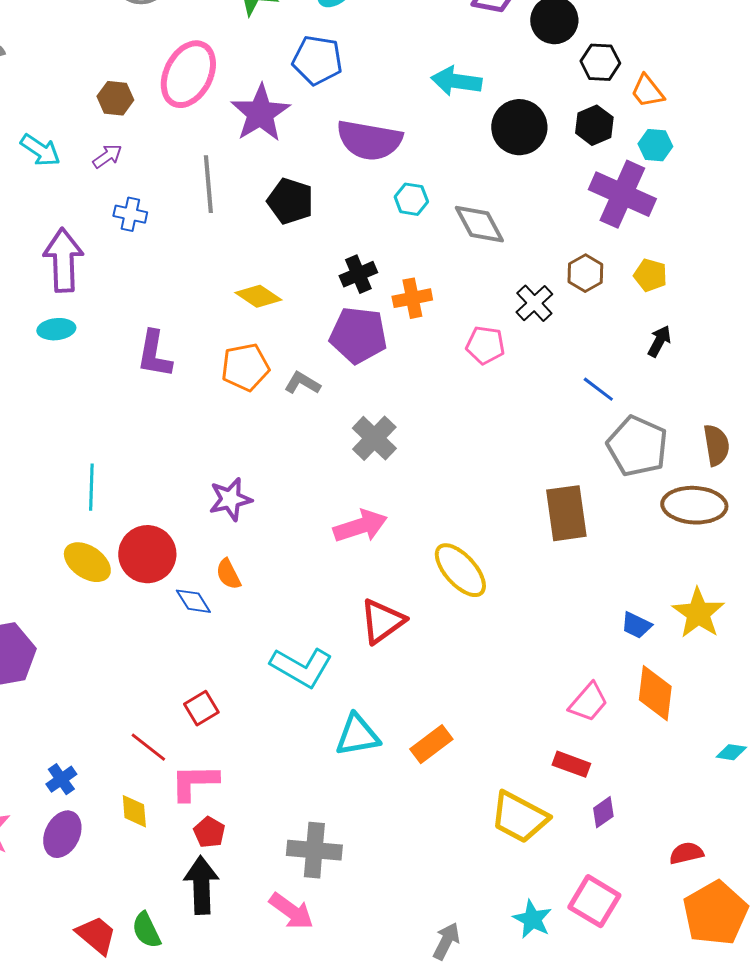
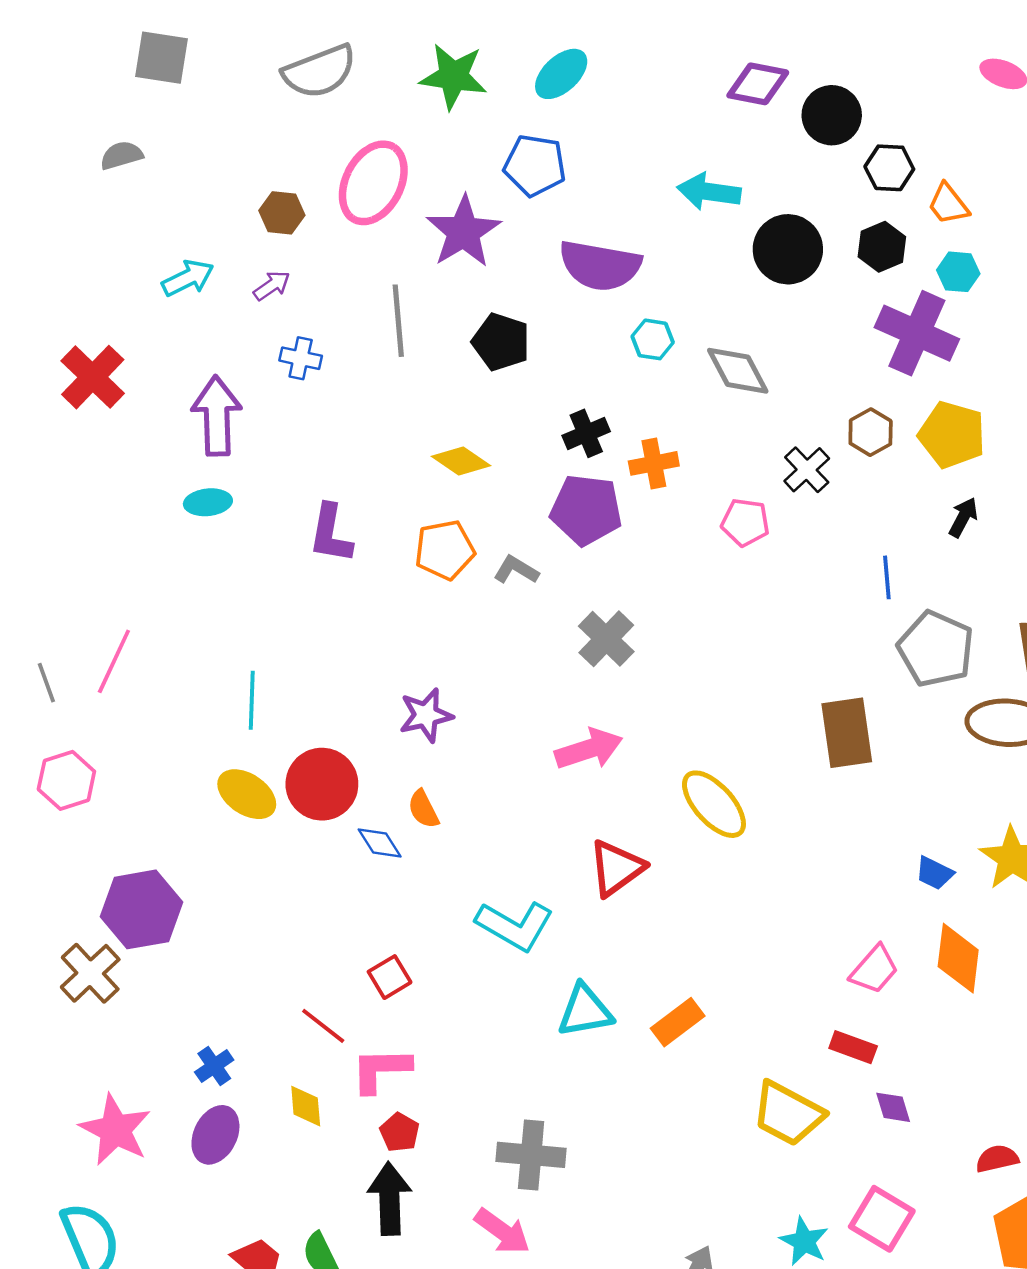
cyan arrow: (40, 150) -> (188, 278), turned -60
yellow pentagon: (650, 275) -> (952, 435), size x1.6
blue line: (598, 389) -> (887, 577), turned 48
purple diamond: (603, 812) -> (893, 1107), turned -72

